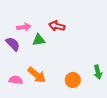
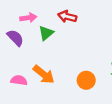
green triangle: (39, 40) -> (46, 33), turned -32

